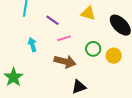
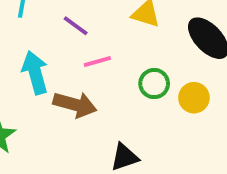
cyan arrow: (32, 45) -> (35, 73), size x1.5
brown arrow: (65, 61) -> (75, 104), moved

